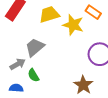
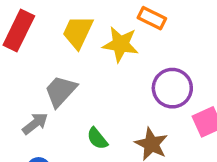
yellow trapezoid: (49, 15) -> (78, 32), turned -40
green semicircle: (33, 75) -> (97, 138), moved

